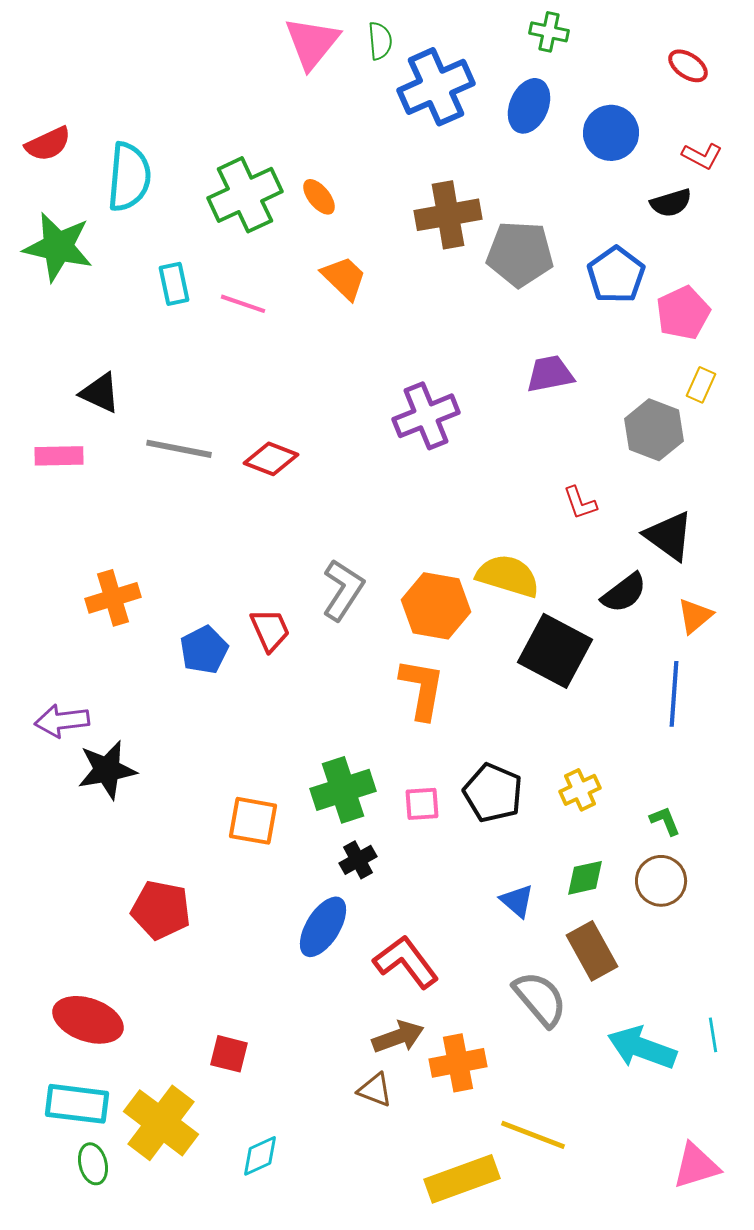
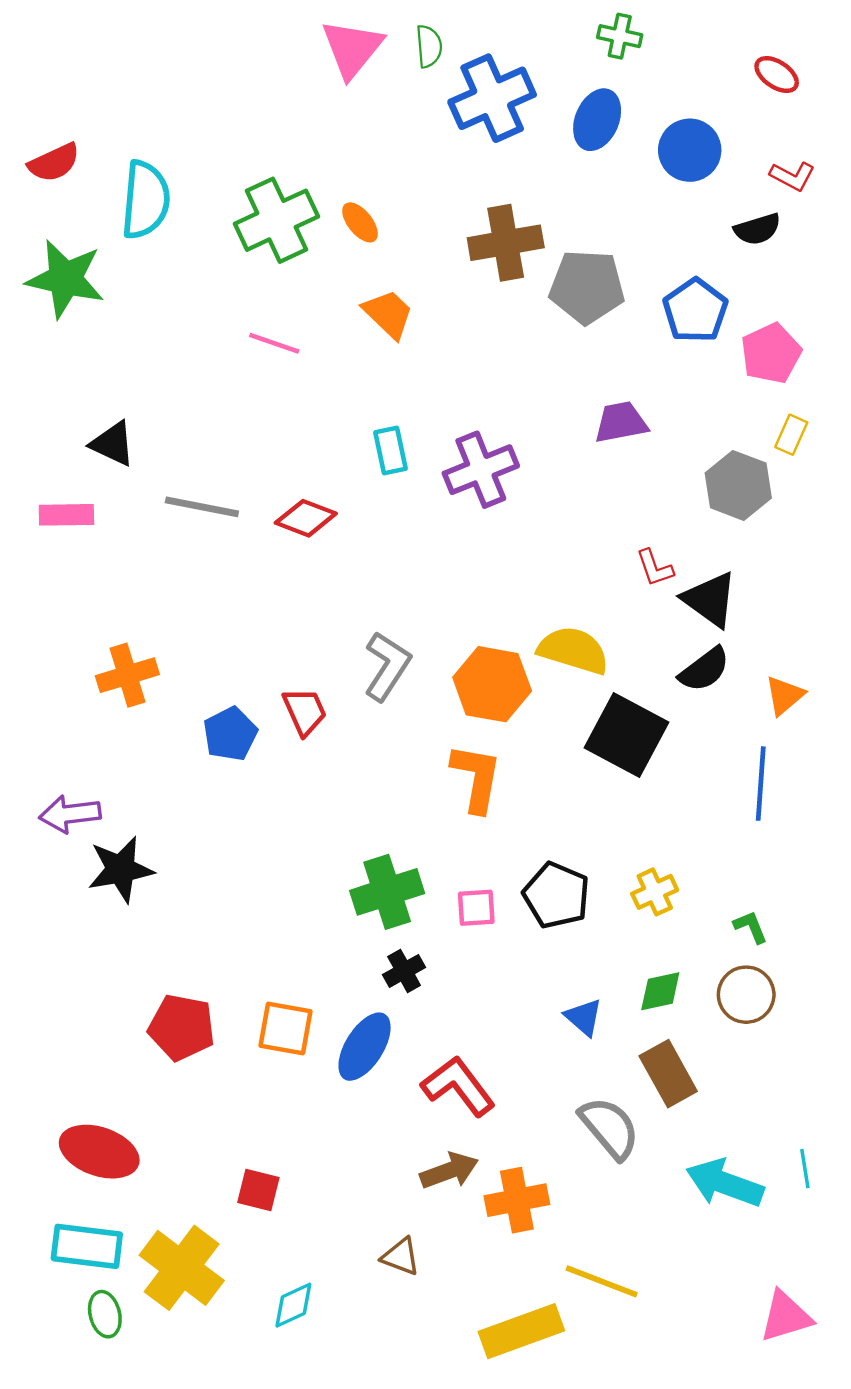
cyan rectangle: (174, 284) -> (391, 450), moved
black triangle: (669, 536) -> (710, 599), moved
orange square: (253, 821) -> (286, 1029), moved
brown triangle: (375, 1090) -> (401, 1257), moved

